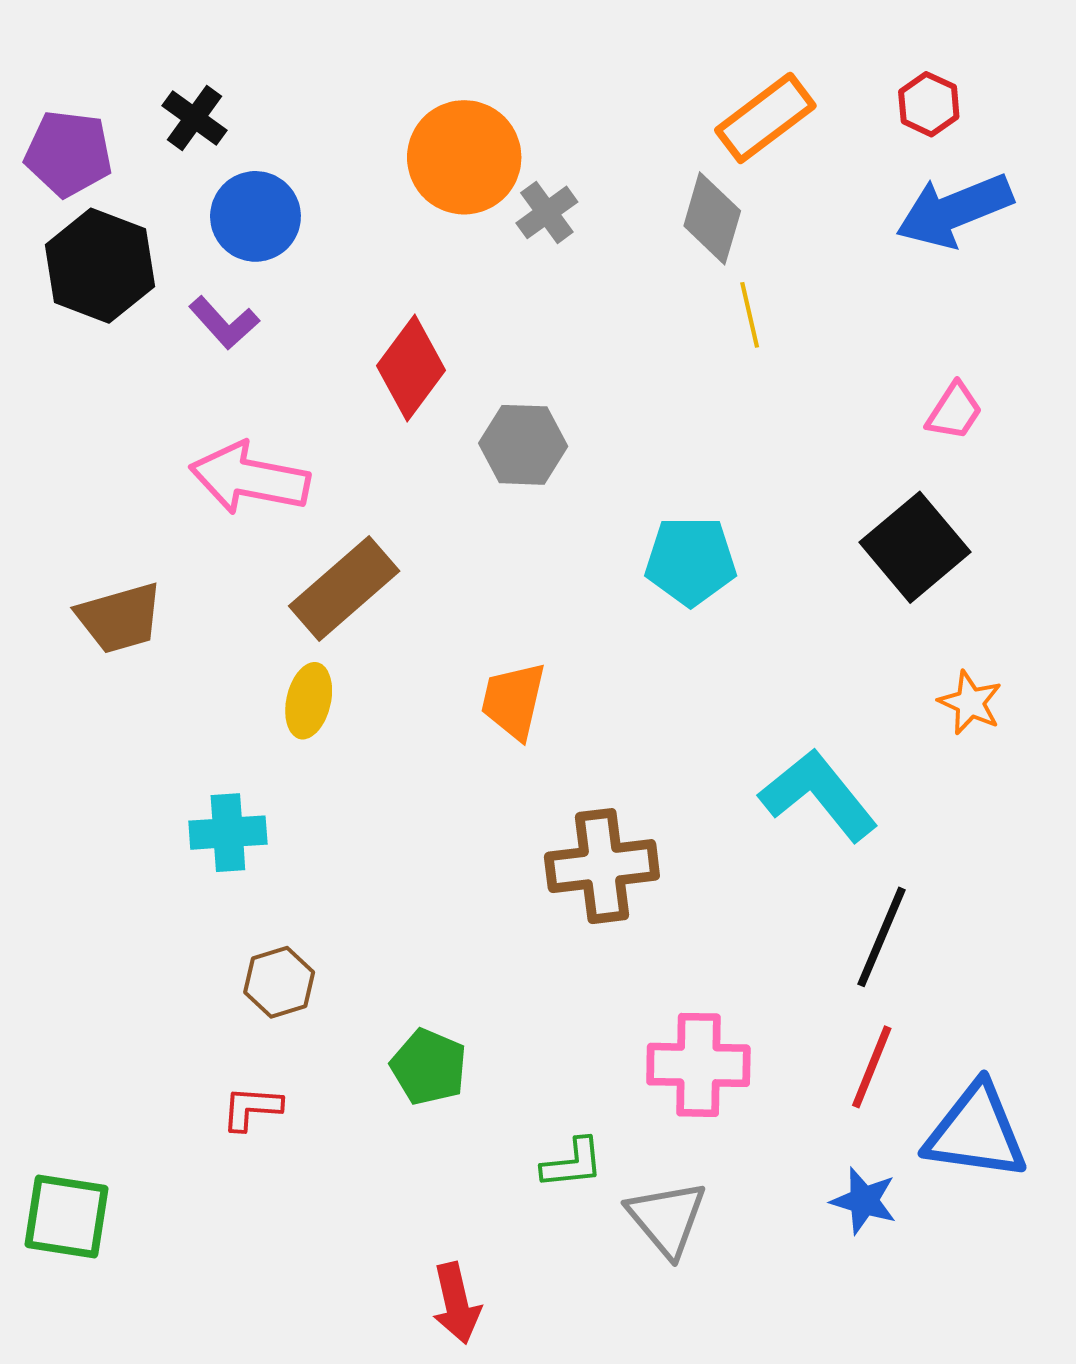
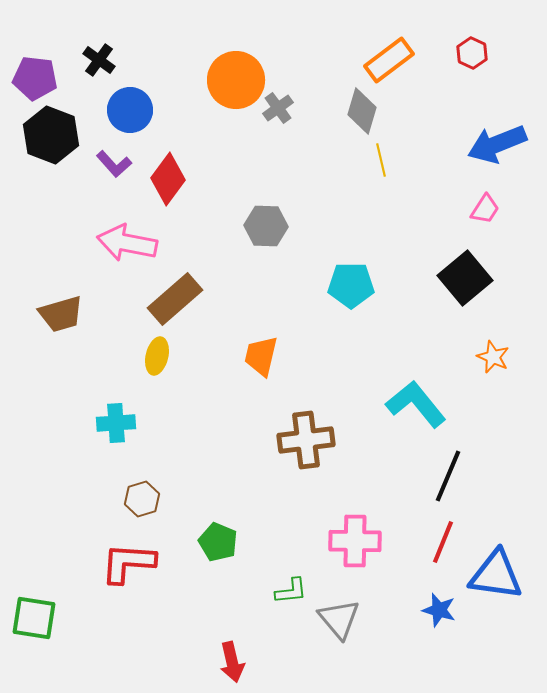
blue arrow: (954, 210) -> (497, 144), moved
red diamond: (411, 368) -> (168, 179), moved
red L-shape: (252, 1108) -> (128, 563), size x1.8

